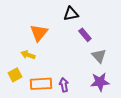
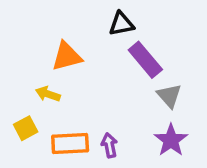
orange triangle: (39, 33) -> (67, 56), turned 36
purple rectangle: (85, 35) -> (145, 60), size x1.5
purple star: (100, 82) -> (171, 140), turned -30

